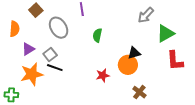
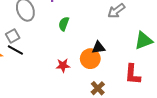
green triangle: (165, 33) -> (144, 41), moved
red L-shape: (175, 61) -> (133, 74), moved

